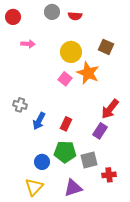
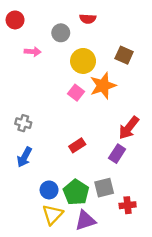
gray circle: (52, 12) -> (61, 33), moved
orange star: (88, 73) -> (103, 86), turned 30
blue arrow: (39, 121) -> (24, 157), moved
red rectangle: (66, 124) -> (77, 145), turned 32
green pentagon: (65, 152) -> (76, 192), moved, turned 30
yellow triangle: (34, 187) -> (53, 215), moved

